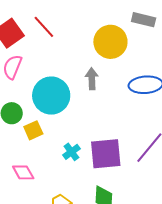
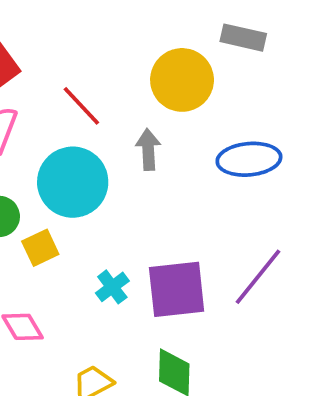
red line: (44, 27) -> (81, 106), moved

